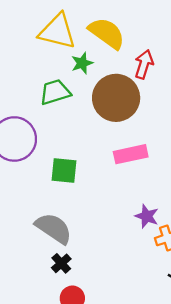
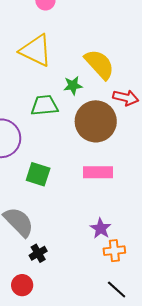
yellow triangle: (57, 31) -> (36, 51), moved
red arrow: (144, 64) -> (126, 98), turned 75
black cross: (61, 263) -> (38, 253), moved

